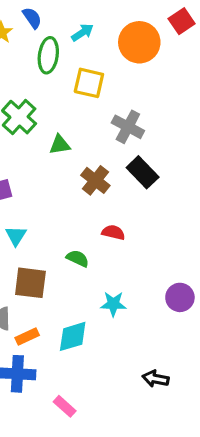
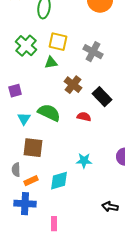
yellow square: (89, 83) -> (58, 42), moved
black rectangle: (143, 172) -> (102, 97), moved
green semicircle: (78, 258) -> (49, 113), moved, size x1.6
pink rectangle: (65, 406) -> (54, 224), turned 48

